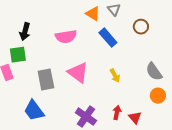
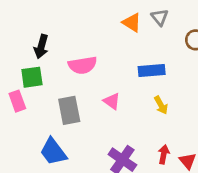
pink semicircle: (66, 37) -> (83, 65), moved
blue rectangle: (108, 38) -> (152, 71), moved, turned -54
pink triangle: (78, 73) -> (112, 101), size x0.6

